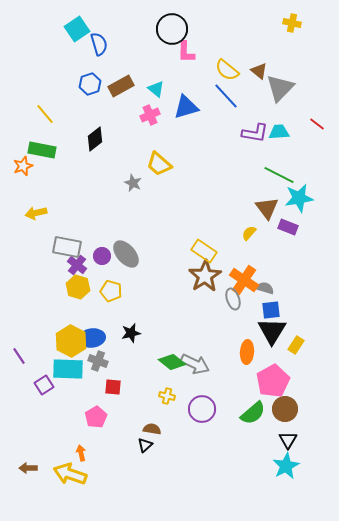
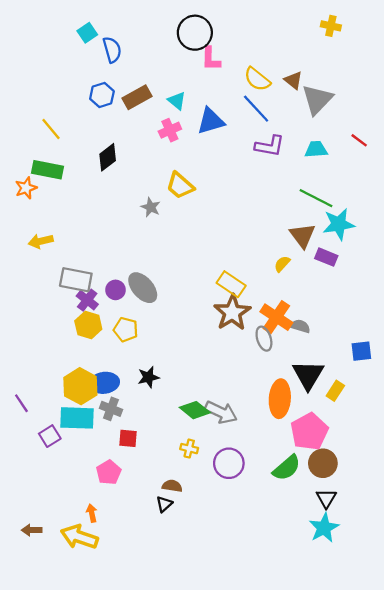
cyan square: (77, 29) -> (87, 33), size x0.7
purple L-shape: (255, 133) -> (270, 146), moved
blue square: (271, 310) -> (361, 351), moved
orange ellipse: (247, 352) -> (280, 399), size x1.4

